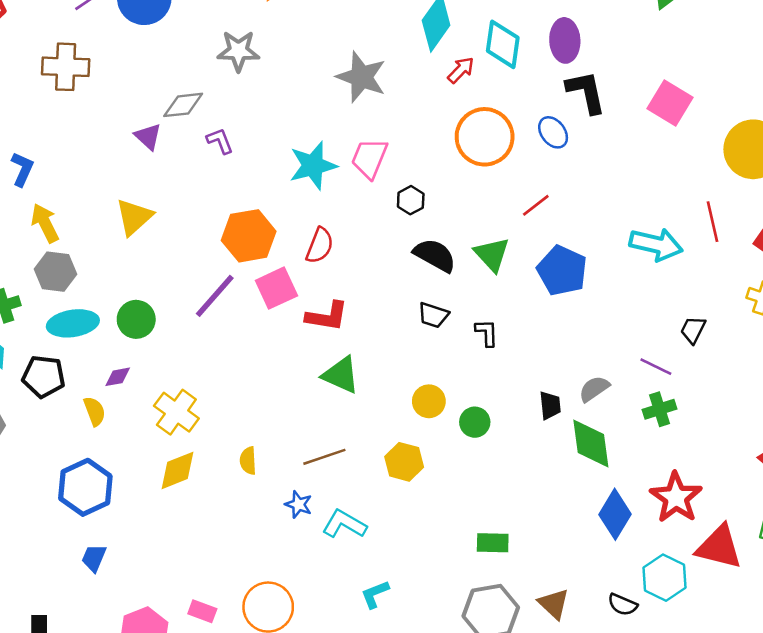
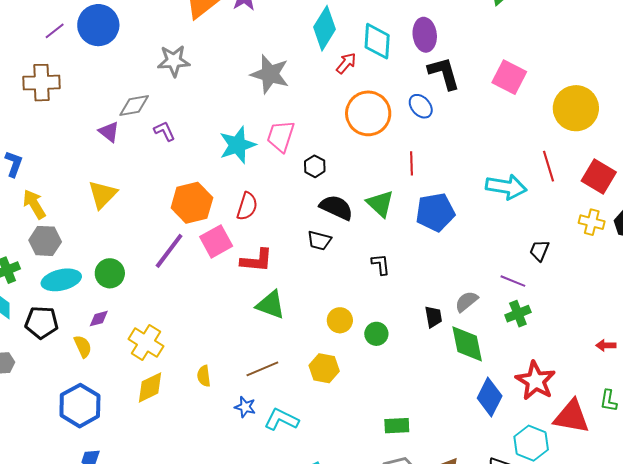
red line: (536, 205) -> (411, 163), turned -50
blue pentagon: (562, 271) -> (435, 212), turned -30
black trapezoid: (433, 315) -> (319, 241), moved

